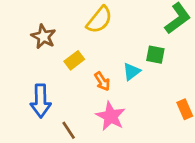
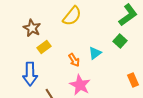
green square: (155, 55) -> (120, 41), moved, turned 32
yellow rectangle: (74, 60) -> (44, 47), moved

